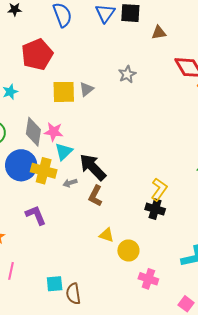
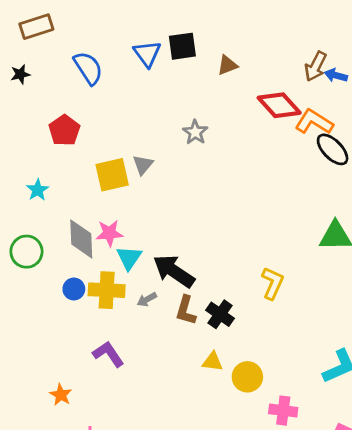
red pentagon: (37, 54) -> (64, 130), size x0.7
blue circle: (21, 165) -> (74, 289), size x0.5
black cross: (155, 209) -> (220, 314), moved, turned 30

